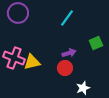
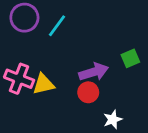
cyan line: (67, 18) -> (57, 26), moved
purple arrow: (69, 53) -> (94, 72), size x1.5

